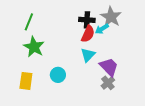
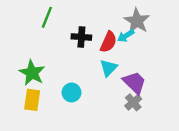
black cross: (87, 20) -> (81, 37), moved
green line: (29, 22) -> (47, 17), moved
green star: (34, 47) -> (32, 73), moved

